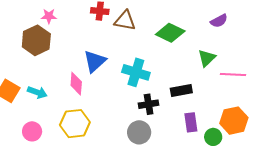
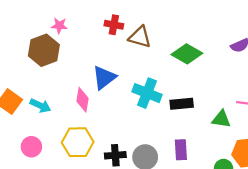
green triangle: (207, 58) -> (221, 119), moved, turned 48
black rectangle: (181, 91) -> (182, 104), moved
black cross: (149, 104) -> (115, 155), moved
purple rectangle: (191, 122) -> (181, 150), moved

